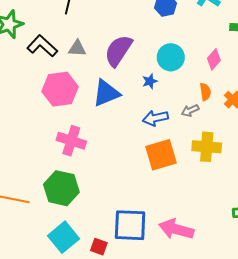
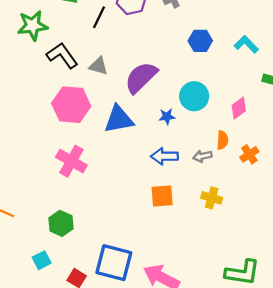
yellow cross: (207, 147) -> (212, 198), size x0.7
orange square: (161, 155) -> (162, 196), size x0.7
green hexagon: (61, 188) -> (61, 223), moved, size x0.7
cyan square: (63, 237) -> (42, 260), size x0.6

